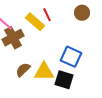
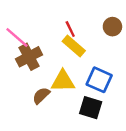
yellow rectangle: (35, 22) -> (74, 46), moved
yellow triangle: (44, 72) -> (63, 81), moved

